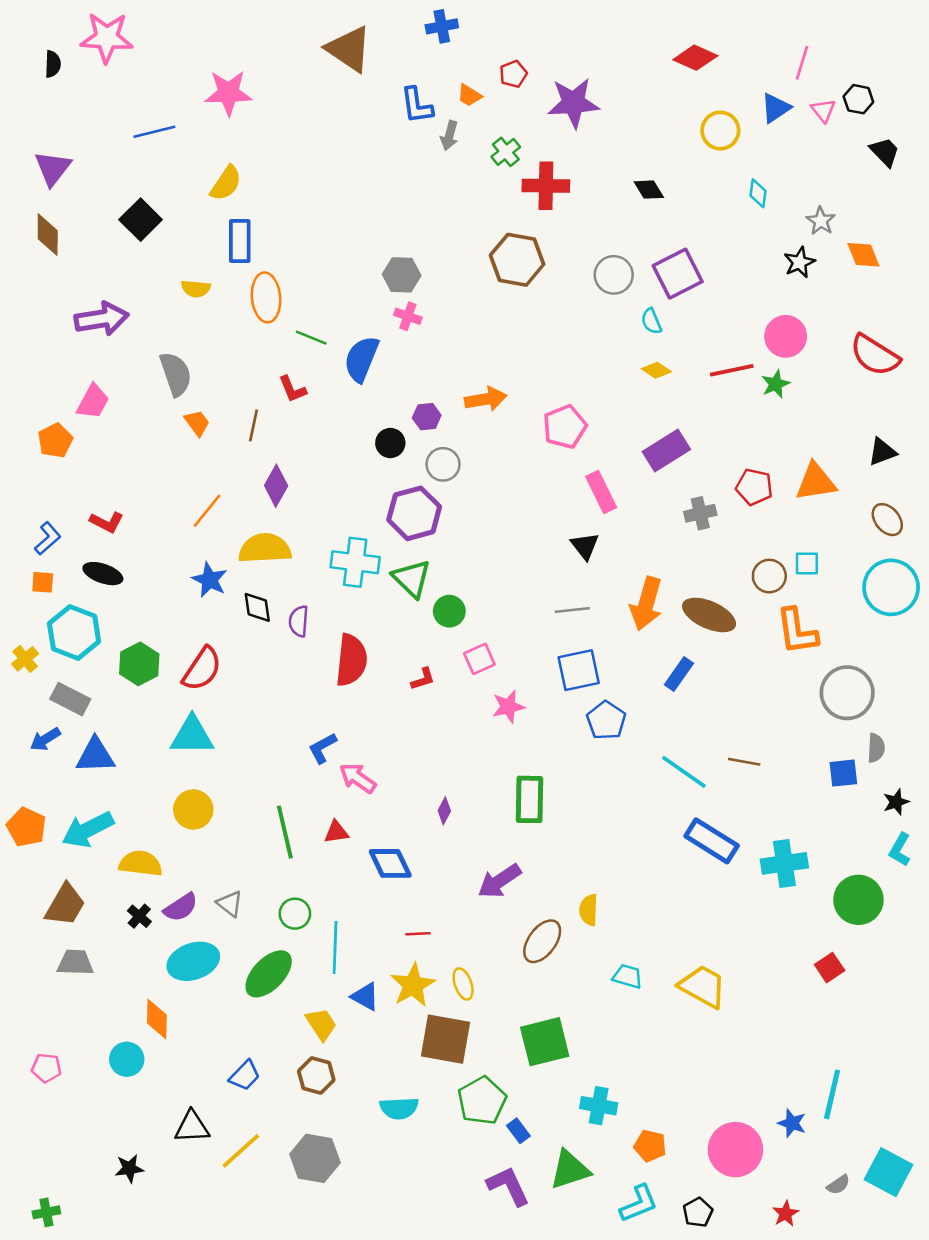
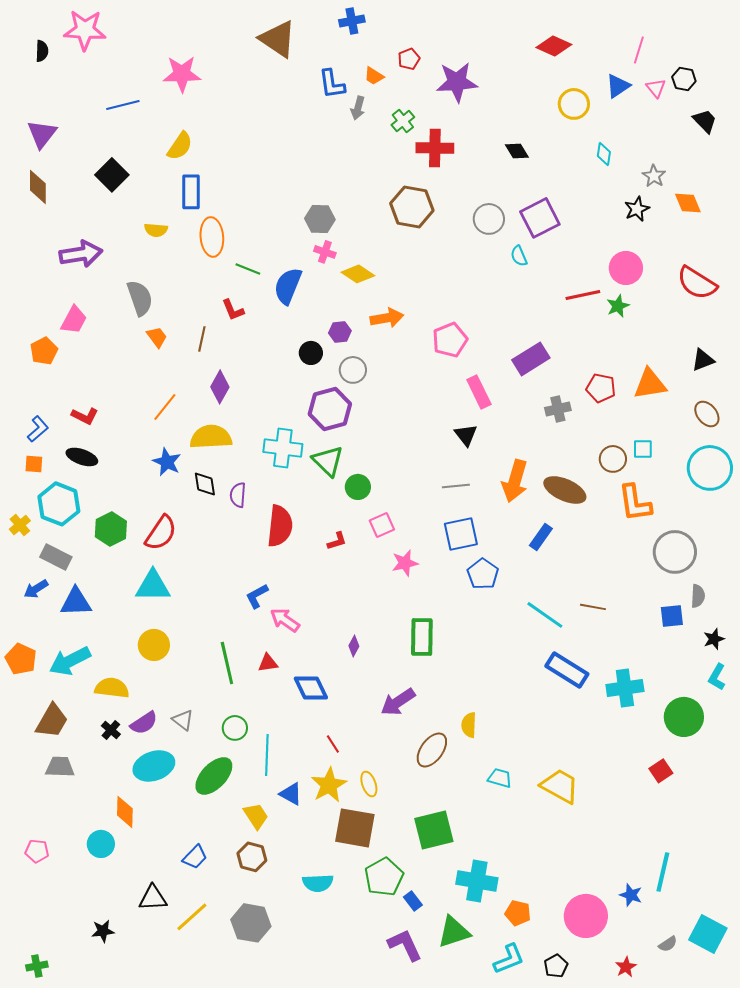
yellow diamond: (656, 370) -> (358, 274), moved, size x1.4
red line: (418, 934) -> (333, 744), turned 60
cyan cross: (599, 1106) -> (477, 881), size x1.4

